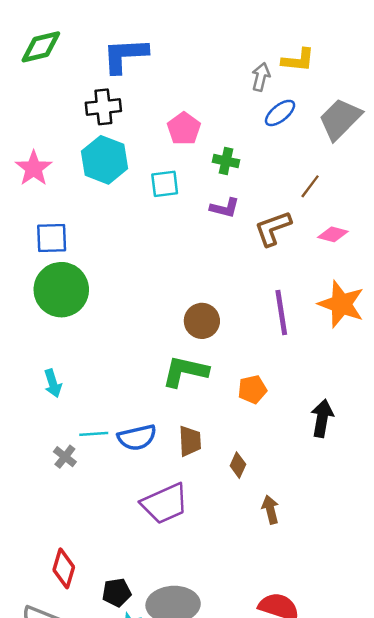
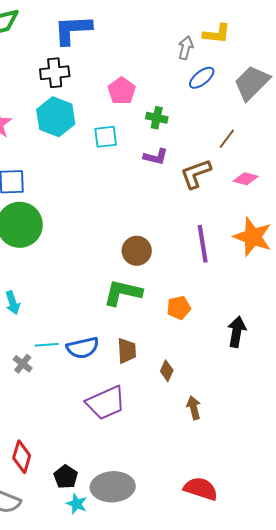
black pentagon: (117, 592) -> (66, 477), turned -30

